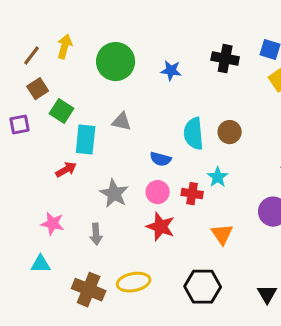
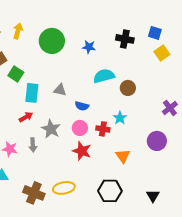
gray triangle: (122, 122) -> (60, 90), moved
cyan semicircle: (194, 134) -> (104, 76), moved, turned 80
red arrow: (66, 170) -> (26, 117), moved
gray arrow: (96, 234) -> (33, 145), moved

